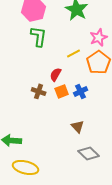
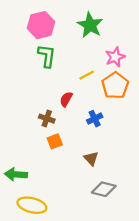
orange square: (62, 91) -> (55, 141), moved
gray diamond: (89, 153) -> (104, 189), turned -30

